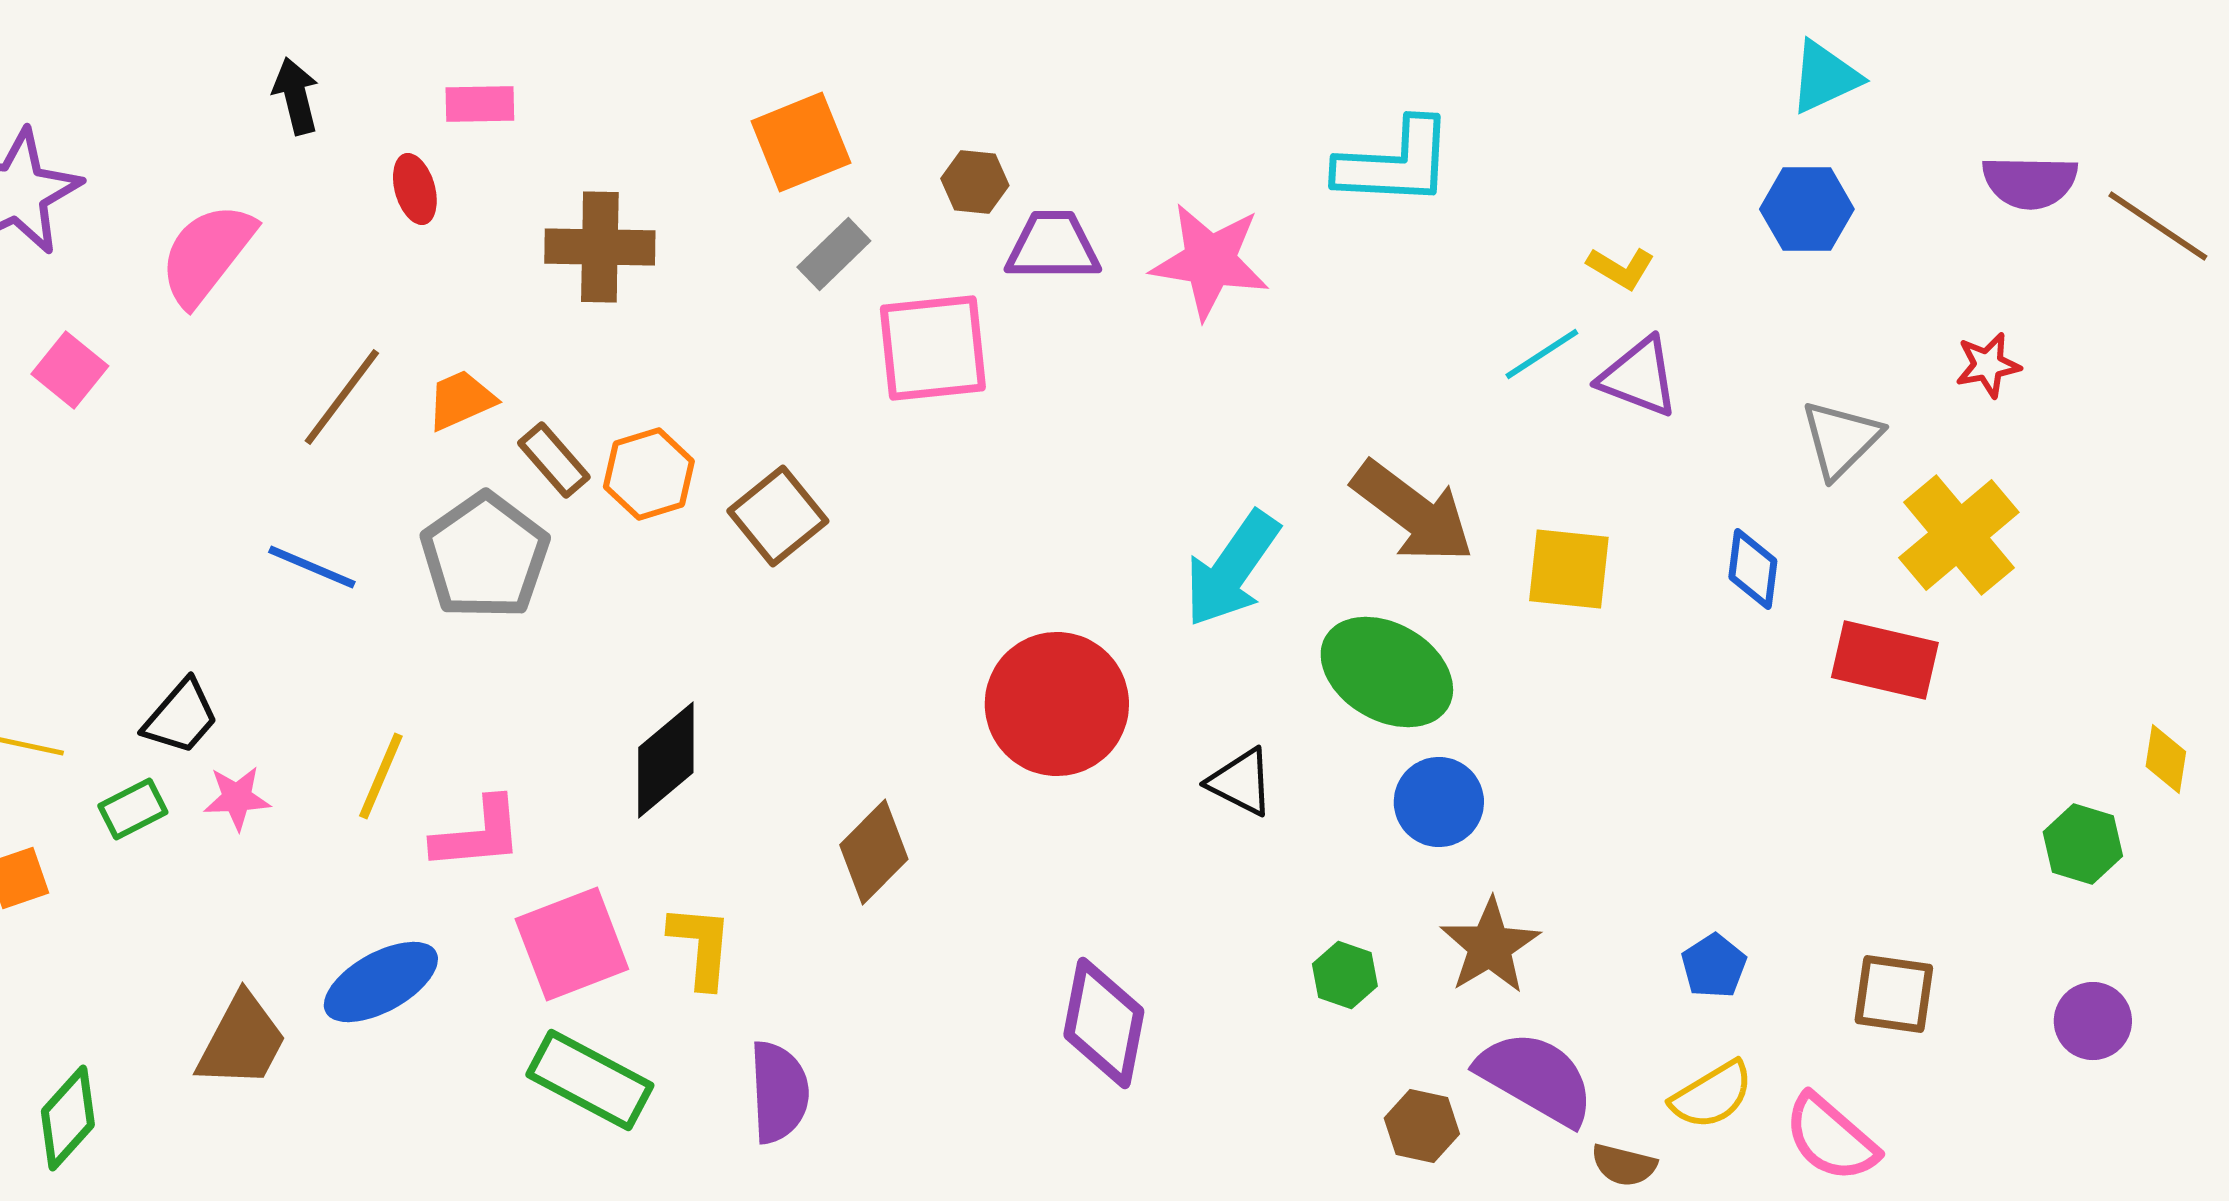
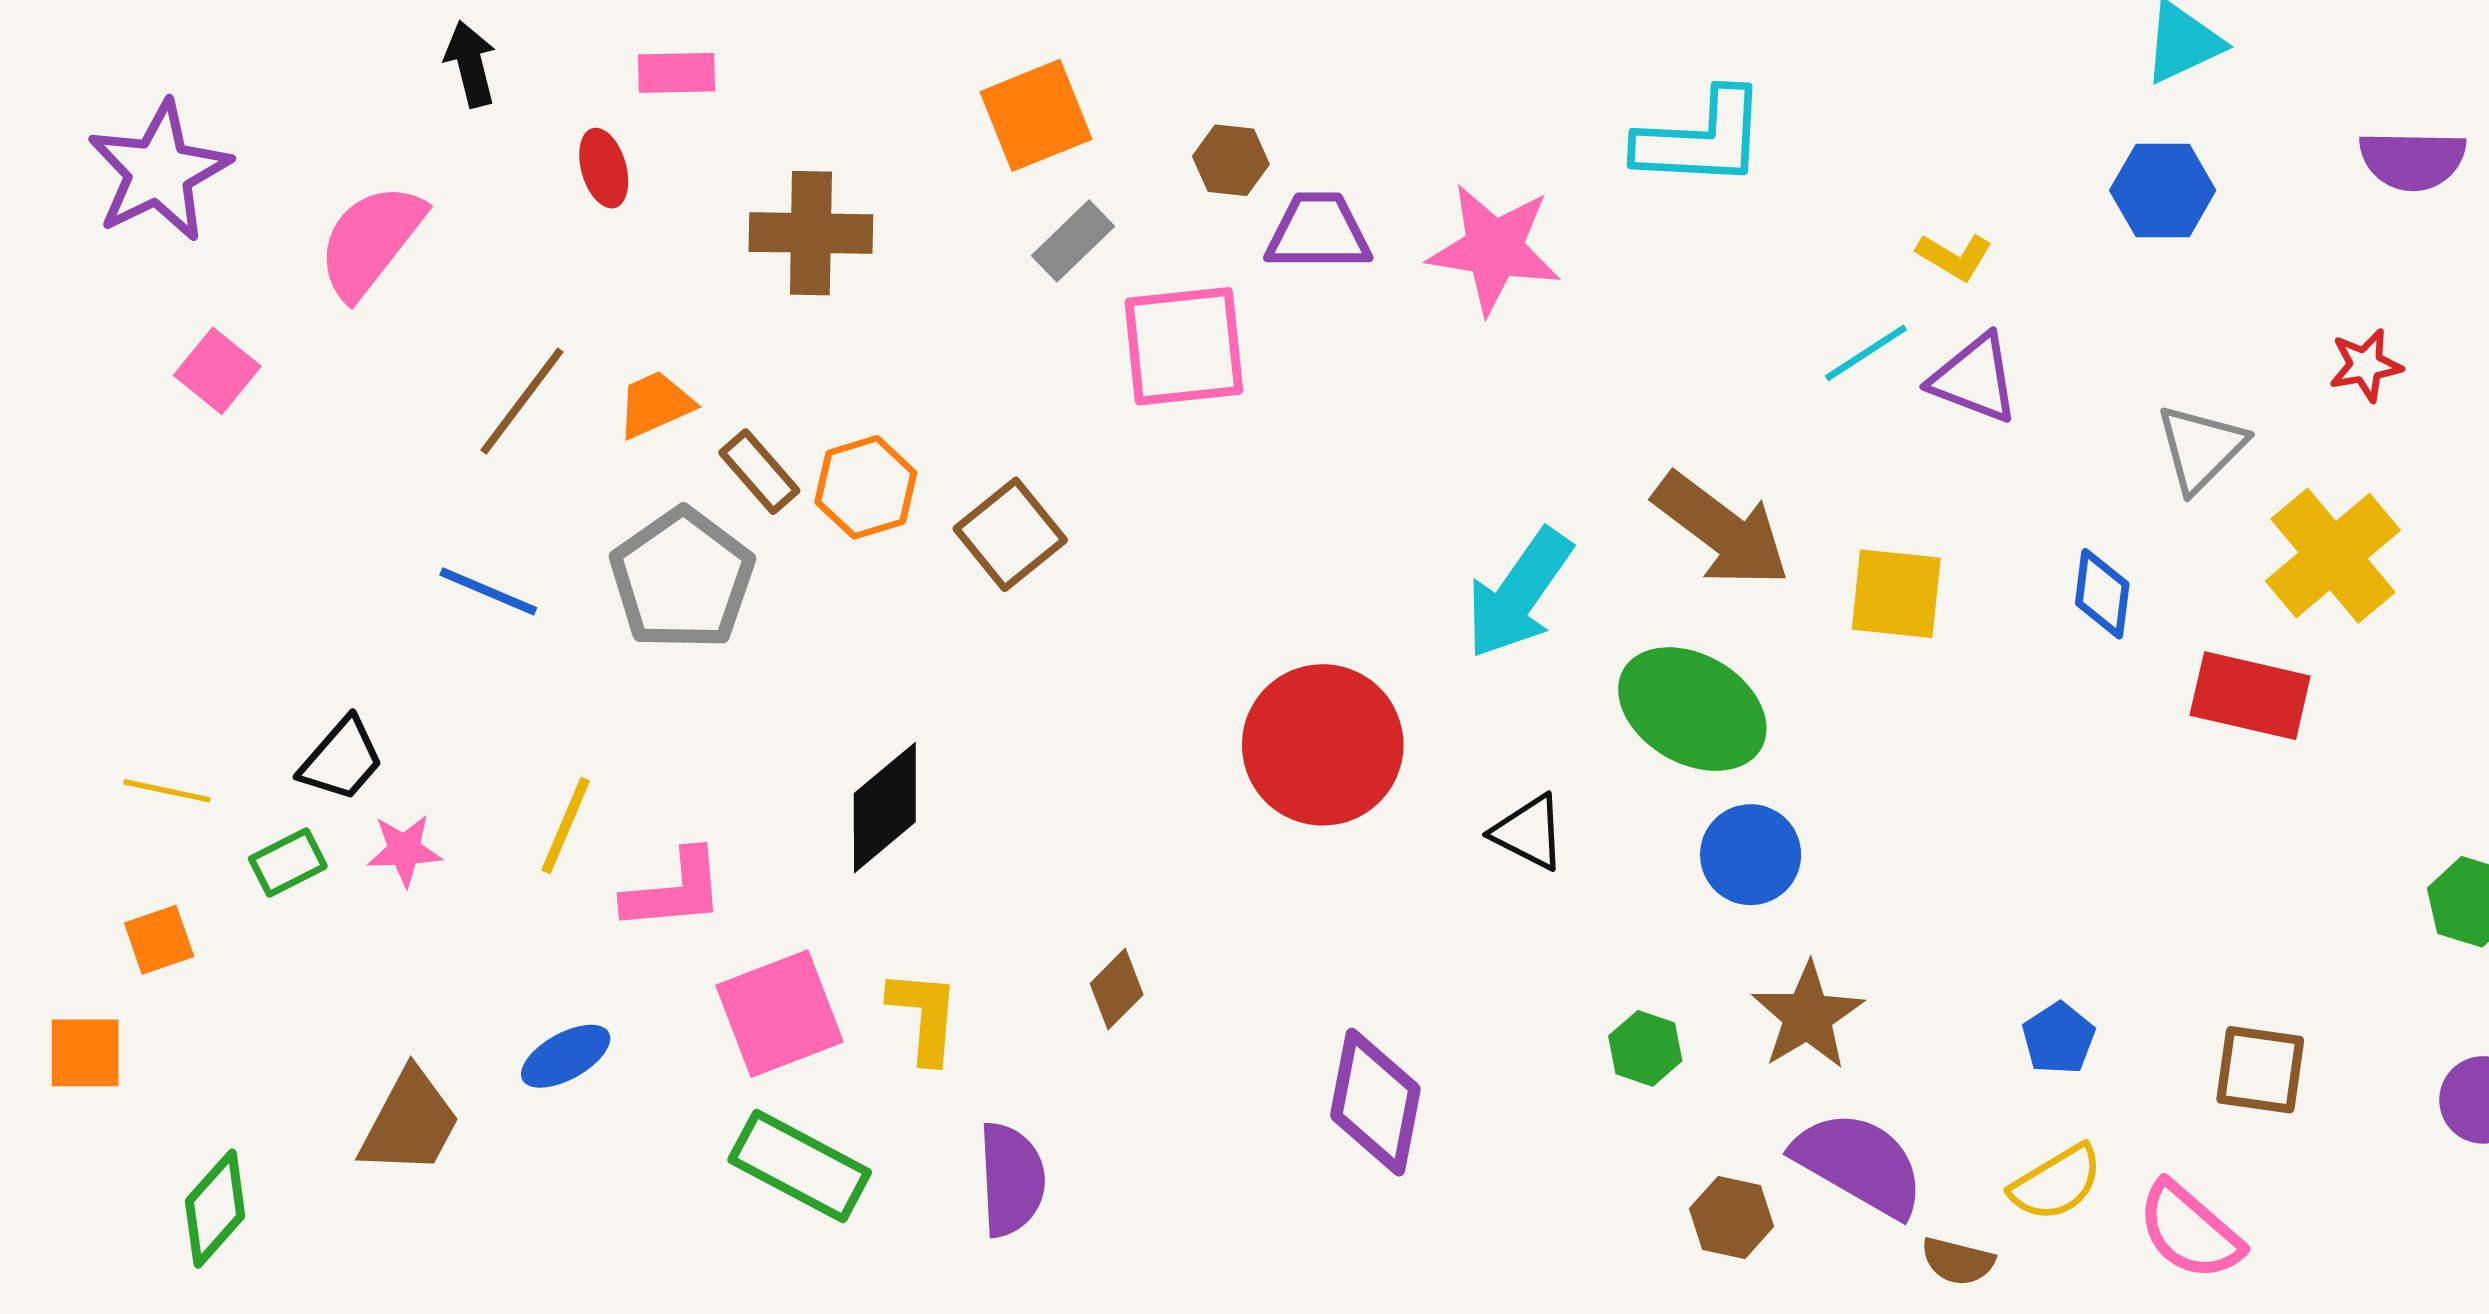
brown diamond: (874, 852) -> (1117, 989), moved, size x0.7
blue ellipse: (381, 982) -> (566, 1056), size x0.7

